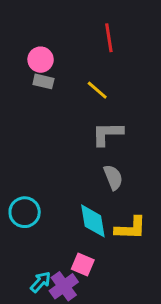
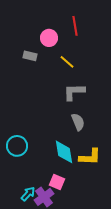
pink circle: (41, 60) -> (49, 38), moved

